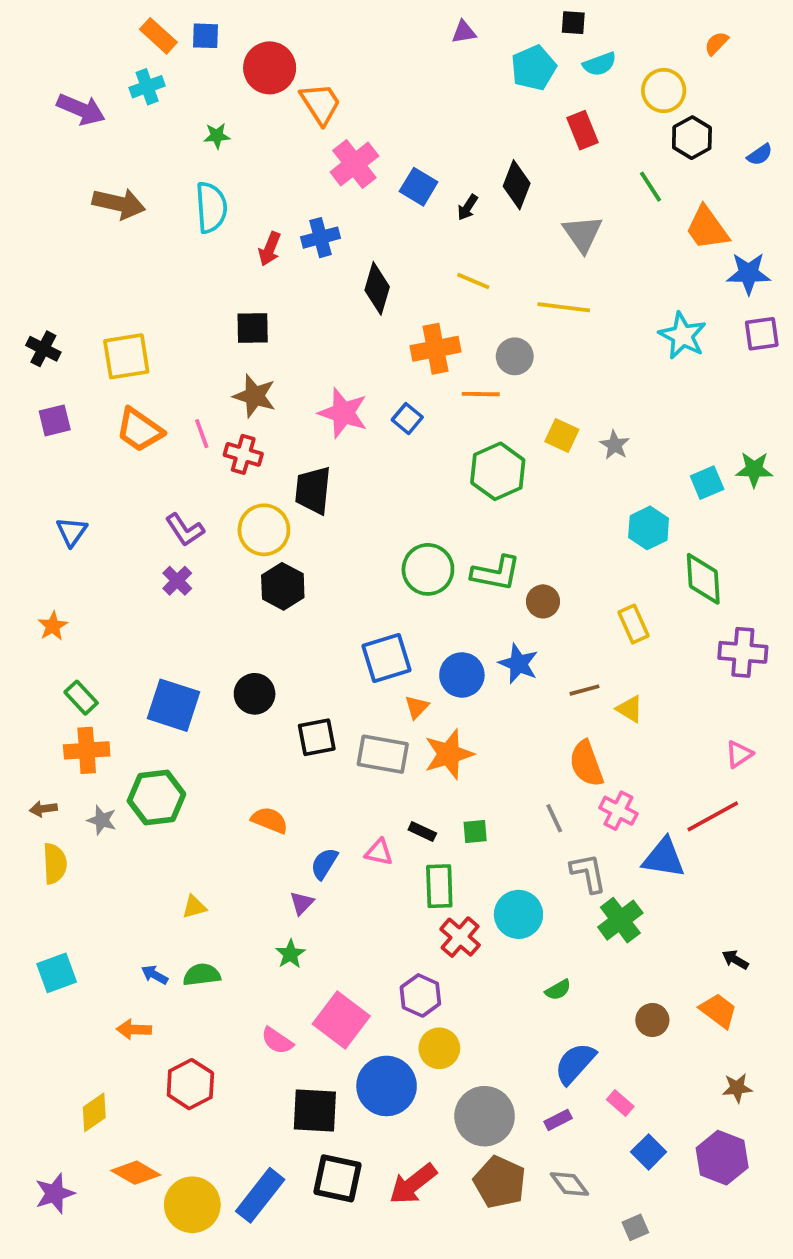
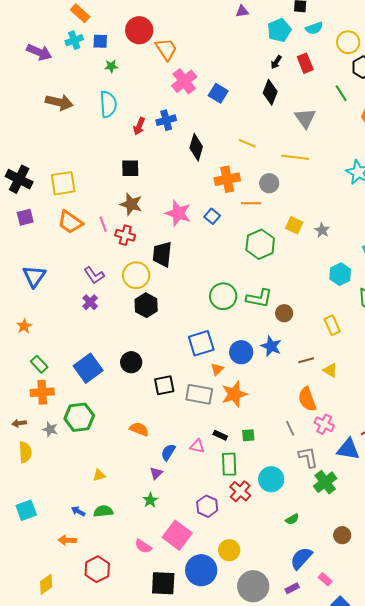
blue square: (206, 36) -> (100, 41), moved
black arrow: (468, 207) -> (276, 62), moved
black cross: (43, 349) -> (19, 179), size x1.5
blue triangle: (72, 532) -> (34, 276), size x1.4
blue square: (173, 705) -> (88, 368), turned 36
purple hexagon: (420, 995) -> (207, 506), moved

